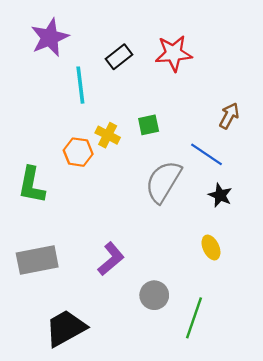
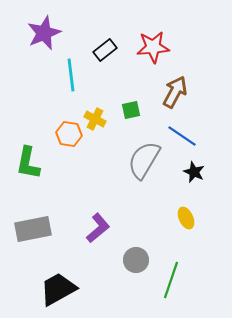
brown arrow: (229, 116) -> (175, 92), moved, size x1.4

